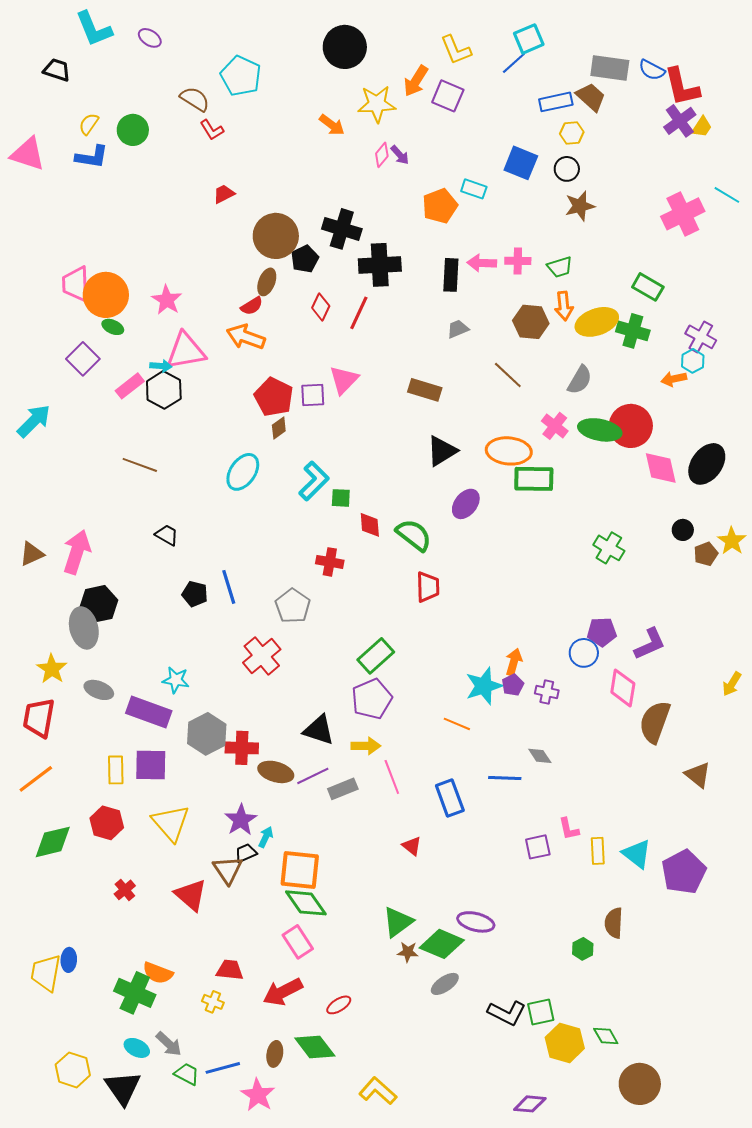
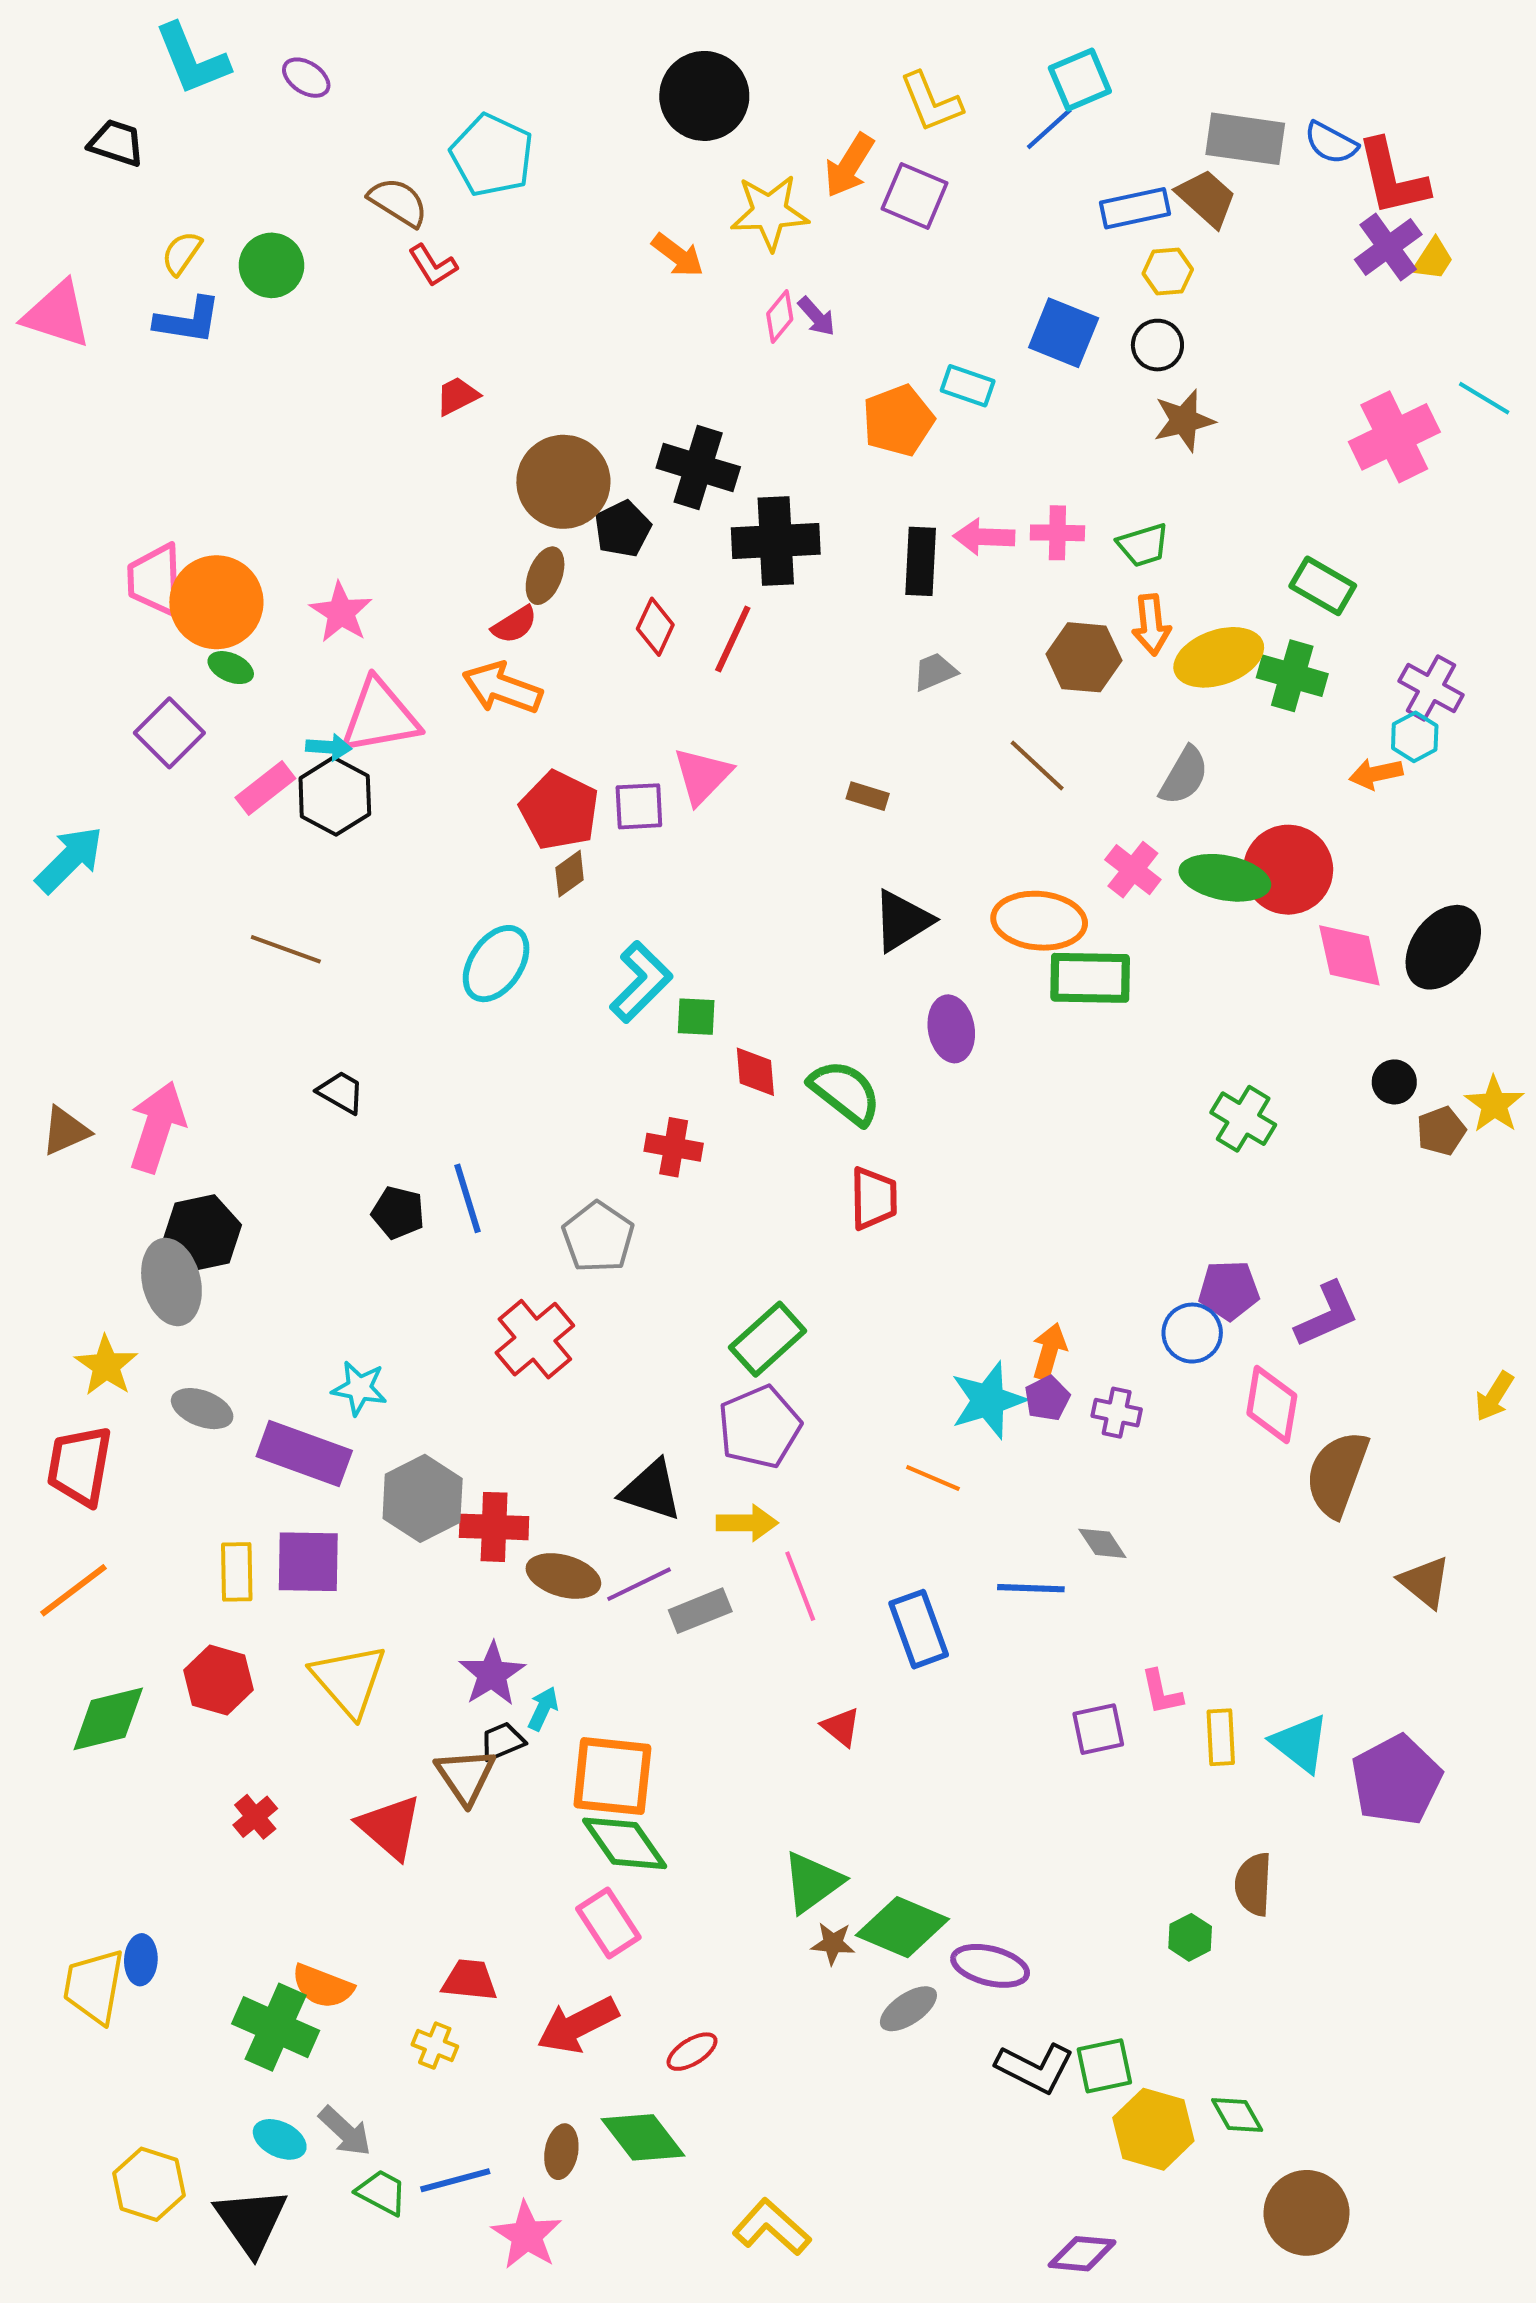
brown rectangle: (425, 390) -> (868, 796), size x0.6
purple ellipse: (466, 504) -> (951, 1029), turned -48
purple ellipse: (476, 922) -> (990, 1966), moved

